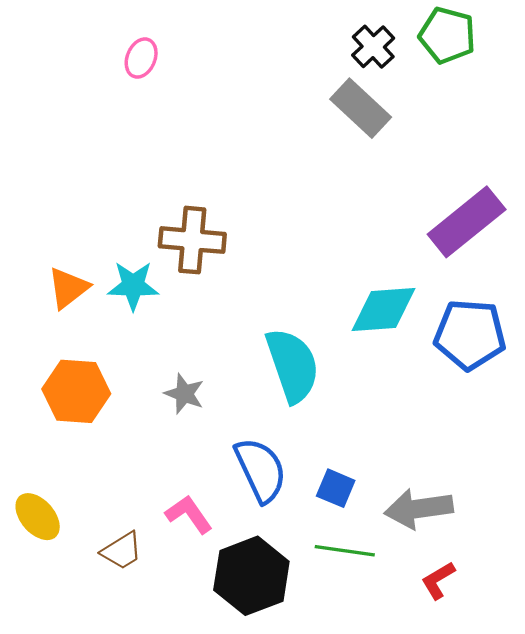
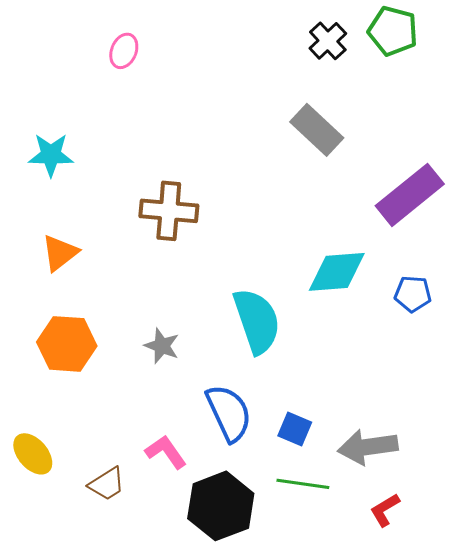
gray rectangle: (361, 108) -> (317, 130), moved
cyan star: (133, 286) -> (51, 155), moved
blue pentagon: (470, 335) -> (413, 294), size x0.6

